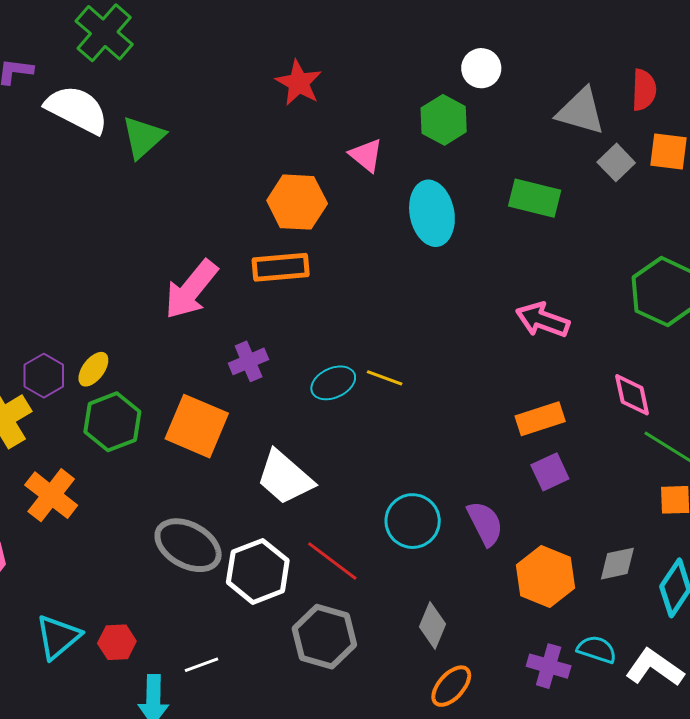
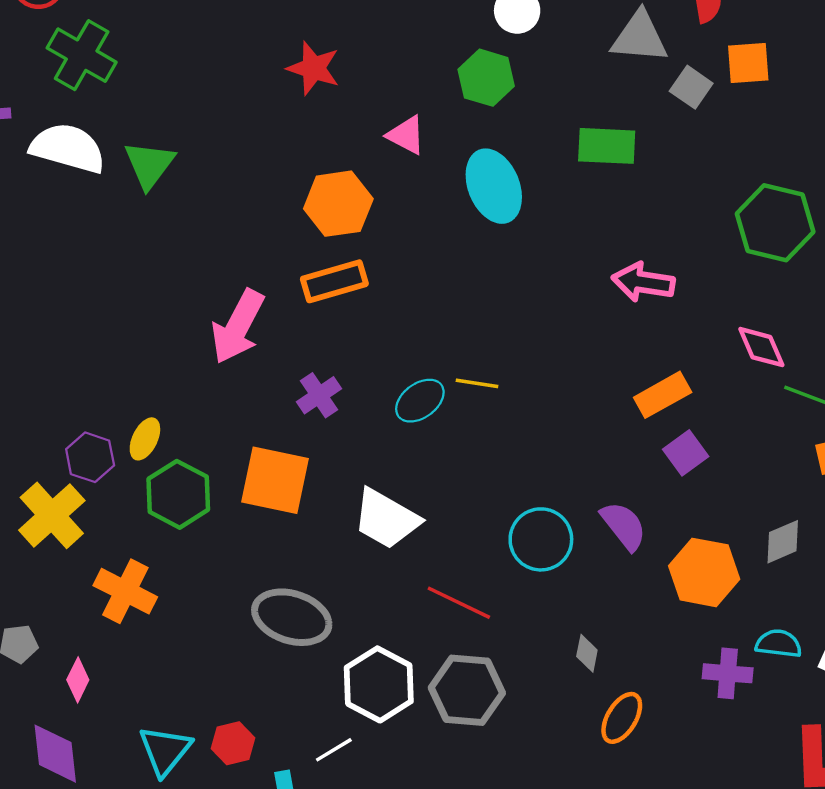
white hexagon: (258, 571) -> (379, 684), moved
gray diamond: (432, 625) -> (587, 653), size x0.7

